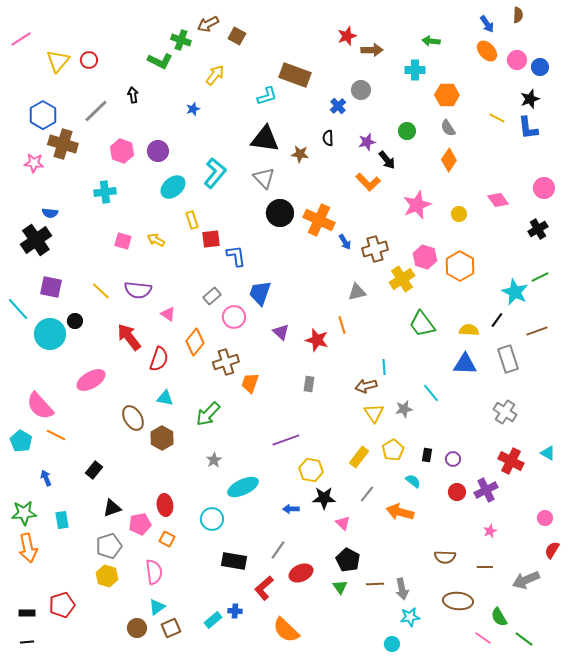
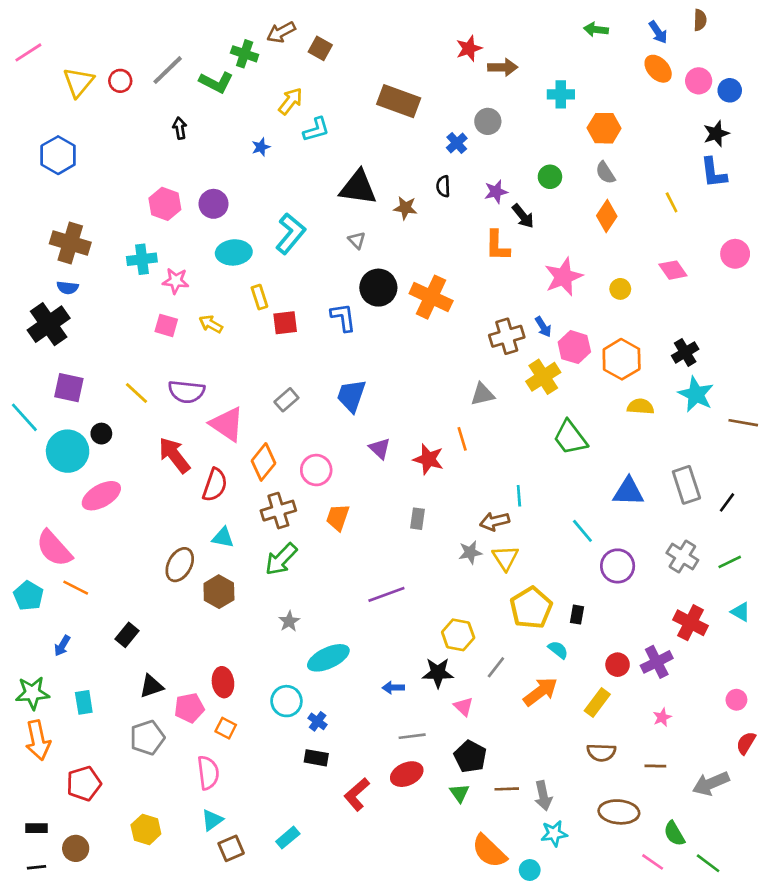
green arrow: (431, 41) -> (596, 30), moved
cyan L-shape: (267, 96) -> (316, 129), moved
gray line: (96, 111) -> (168, 70), moved
yellow line: (497, 118) -> (672, 202), moved, turned 35
brown cross: (63, 144) -> (70, 243), moved
pink star: (34, 163) -> (176, 281), moved
gray triangle: (264, 178) -> (357, 240), size x0.6
orange L-shape: (368, 182) -> (497, 246), turned 45
cyan ellipse: (173, 187) -> (234, 252), turned 35
black cross: (538, 229) -> (685, 352), moved
blue arrow: (345, 242) -> (543, 327), moved
blue L-shape: (236, 256) -> (343, 317), moved
green line: (540, 277) -> (730, 562), moved
pink triangle: (168, 314) -> (227, 424), size x1.8
pink circle: (234, 317) -> (316, 470), moved
black line: (497, 320) -> (727, 502), moved
yellow semicircle: (469, 330) -> (641, 407), moved
brown line: (537, 331) -> (743, 423), moved, turned 30
brown cross: (226, 362) -> (278, 511), moved
pink ellipse: (91, 380) -> (101, 496), moved
gray star: (404, 409) -> (470, 552), moved
brown ellipse: (133, 418) -> (180, 565), turned 60
yellow pentagon: (393, 450) -> (531, 608), size x1.4
yellow rectangle: (359, 457) -> (597, 702), moved
purple circle: (453, 459) -> (618, 566), moved, size x1.6
yellow hexagon: (311, 470) -> (458, 635), moved
blue arrow: (46, 478) -> (62, 646), turned -126
orange arrow: (400, 512) -> (541, 692), turned 128
gray line: (278, 550) -> (412, 736), moved, turned 48
black rectangle: (234, 561) -> (316, 758), size x0.7
yellow hexagon: (107, 576) -> (146, 829), moved
red pentagon: (62, 605) -> (84, 784), moved
blue cross: (235, 611) -> (318, 721), moved, turned 32
brown circle: (137, 628) -> (76, 848), moved
orange semicircle: (286, 630) -> (489, 851), moved

